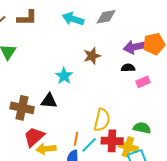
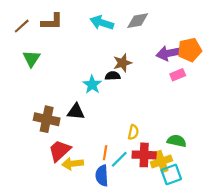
black semicircle: (128, 68) -> (113, 76), moved
pink rectangle: (143, 82) -> (178, 75), moved
yellow semicircle: (102, 120) -> (133, 132), size x0.6
yellow cross: (128, 147) -> (161, 161), turned -36

